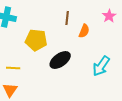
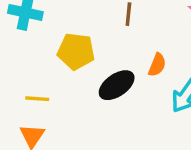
orange semicircle: (84, 31) -> (157, 65), moved

